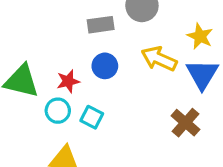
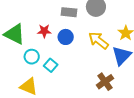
red star: (68, 81) -> (44, 31), moved

